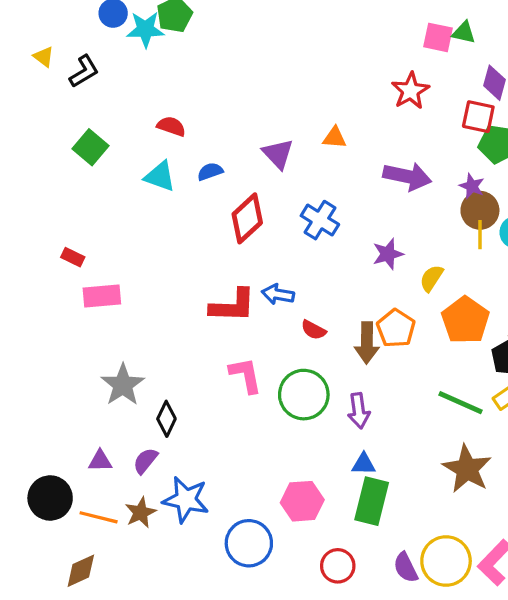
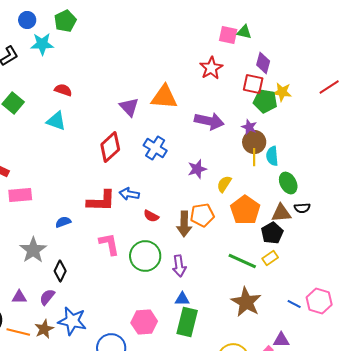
cyan star: (145, 29) -> (42, 44), moved
orange triangle: (335, 138) -> (164, 97), size x1.8
blue semicircle: (210, 172) -> (63, 222), moved
orange pentagon: (396, 328) -> (202, 215), turned 30

